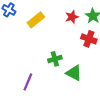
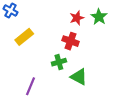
yellow rectangle: (36, 20) -> (24, 37), moved
red cross: (89, 39) -> (71, 41), moved

